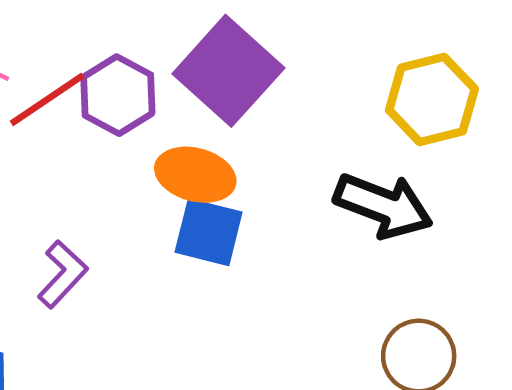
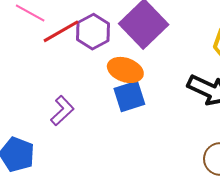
blue square: (209, 232) -> (129, 96), turned -36

